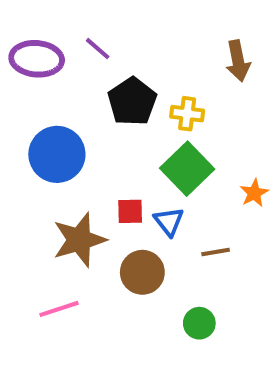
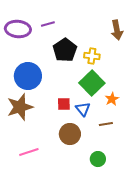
purple line: (98, 49) -> (48, 24), turned -56
orange star: (254, 193) -> (112, 99), moved
brown star: (79, 240) -> (20, 107), moved

